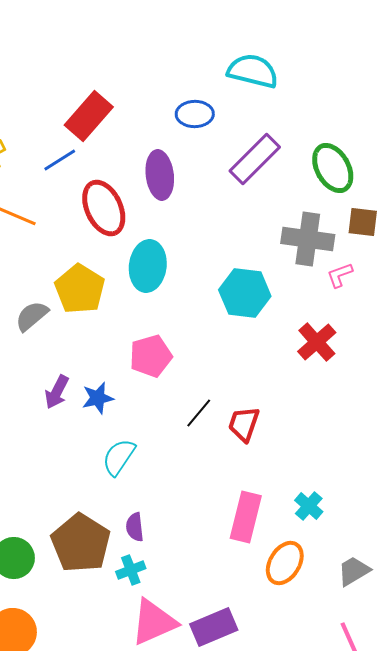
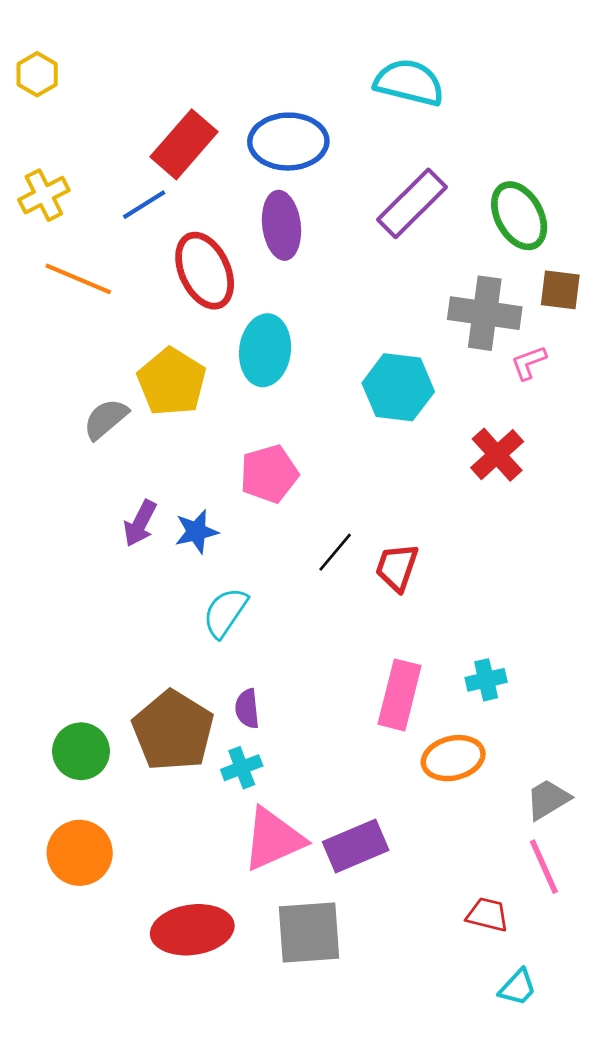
blue ellipse: (195, 114) -> (288, 142), moved, size x1.5
cyan cross: (309, 506) -> (486, 680), turned 36
orange ellipse: (285, 563) -> (453, 758), turned 45
gray trapezoid: (354, 571) -> (548, 799), moved

